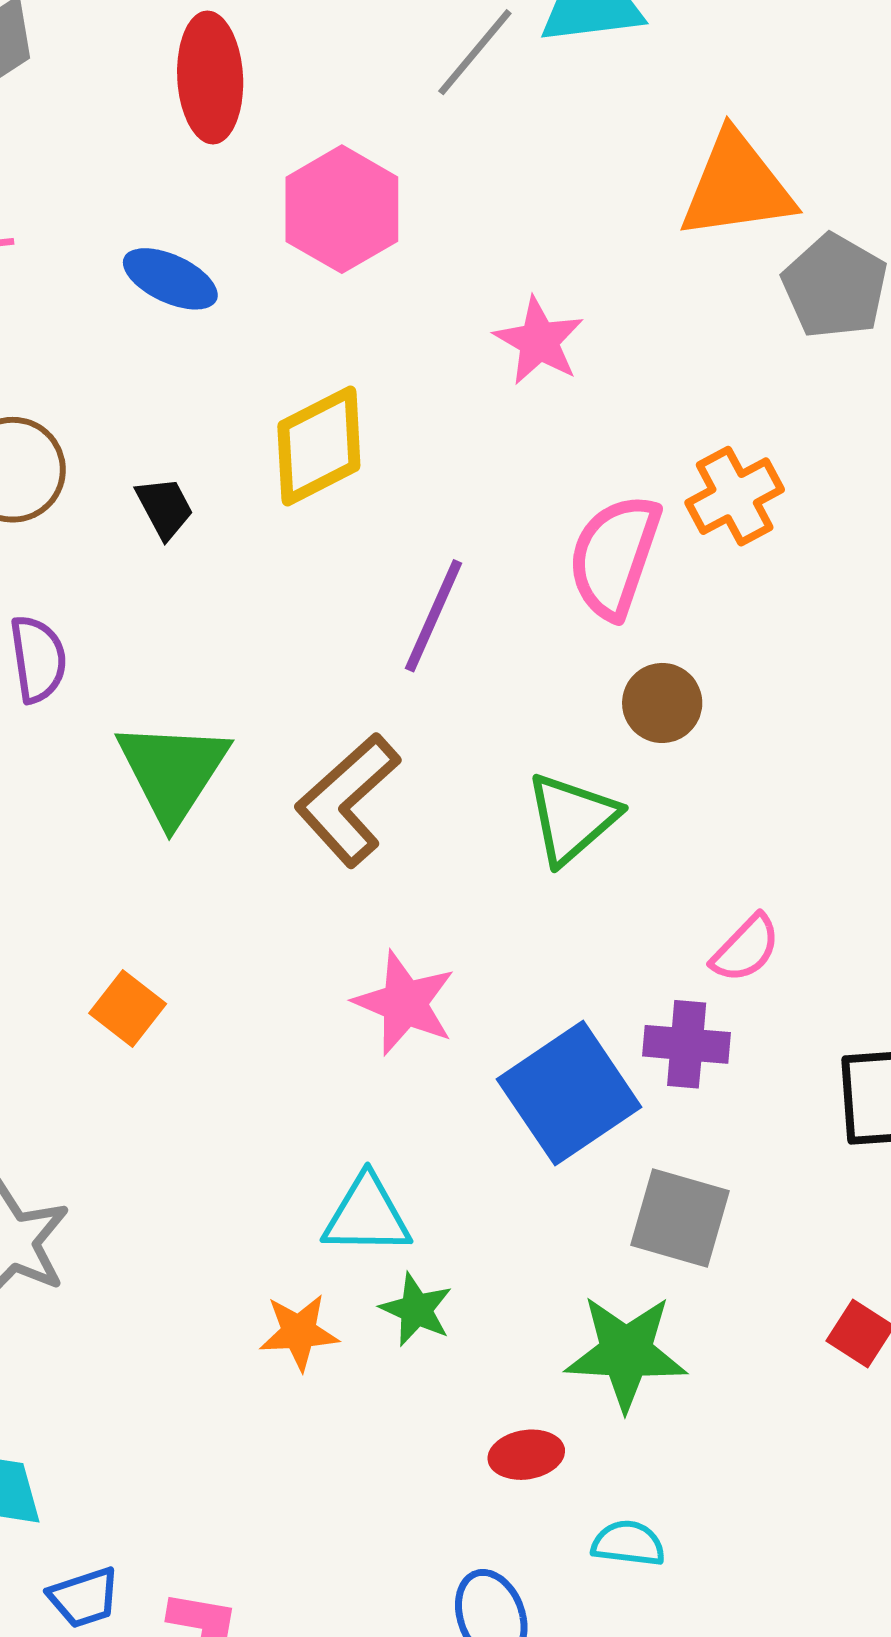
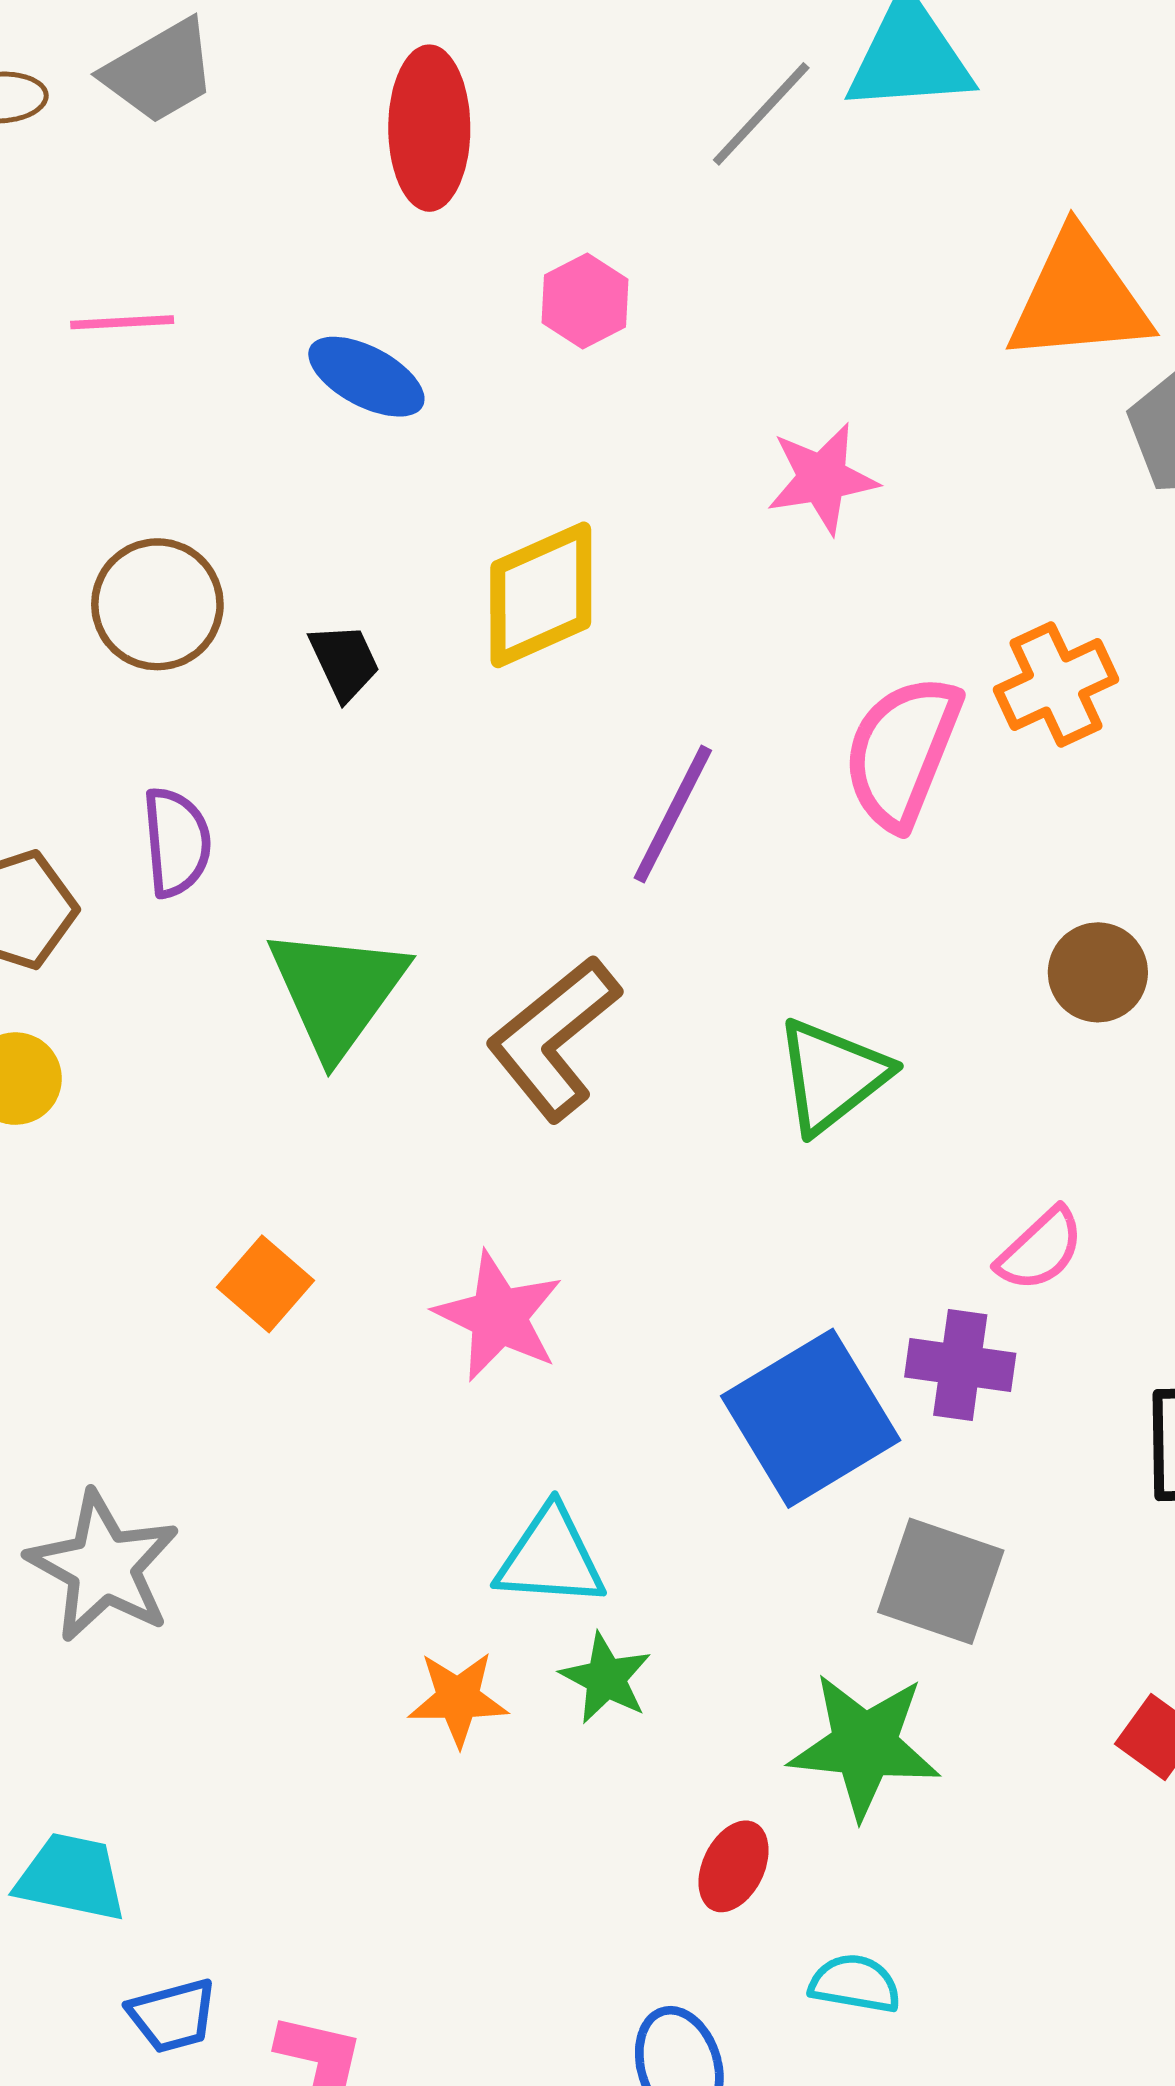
pink hexagon: (342, 209) -> (585, 301), size x0.6
pink star: (539, 341) -> (822, 478), turned 30
brown circle: (662, 703) -> (1098, 972), moved
pink star: (405, 1003) -> (499, 1316), moved
red ellipse: (526, 1455) -> (734, 1866), turned -58

